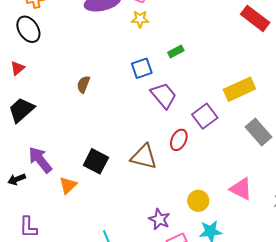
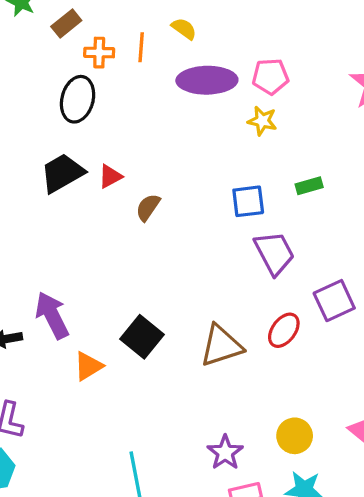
black ellipse: (28, 29) -> (78, 99), turned 36
red triangle: (18, 68) -> (110, 176), moved
black trapezoid: (21, 110) -> (62, 173), moved
brown triangle: (144, 157) -> (221, 346), turned -44

